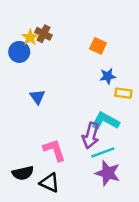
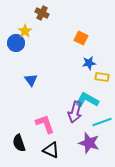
brown cross: (43, 34) -> (42, 13), moved
cyan line: (103, 152) -> (102, 122), moved
black semicircle: (23, 173) -> (19, 143), turned 84
black triangle: (50, 183) -> (51, 150), moved

